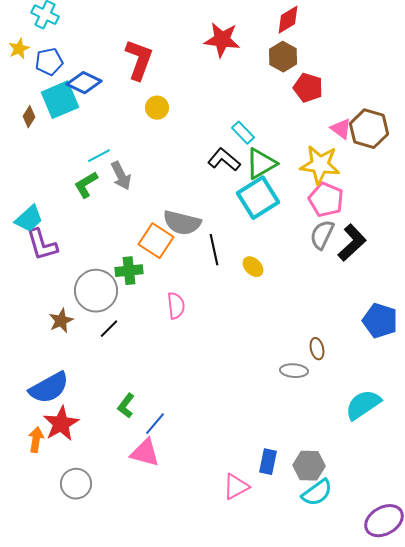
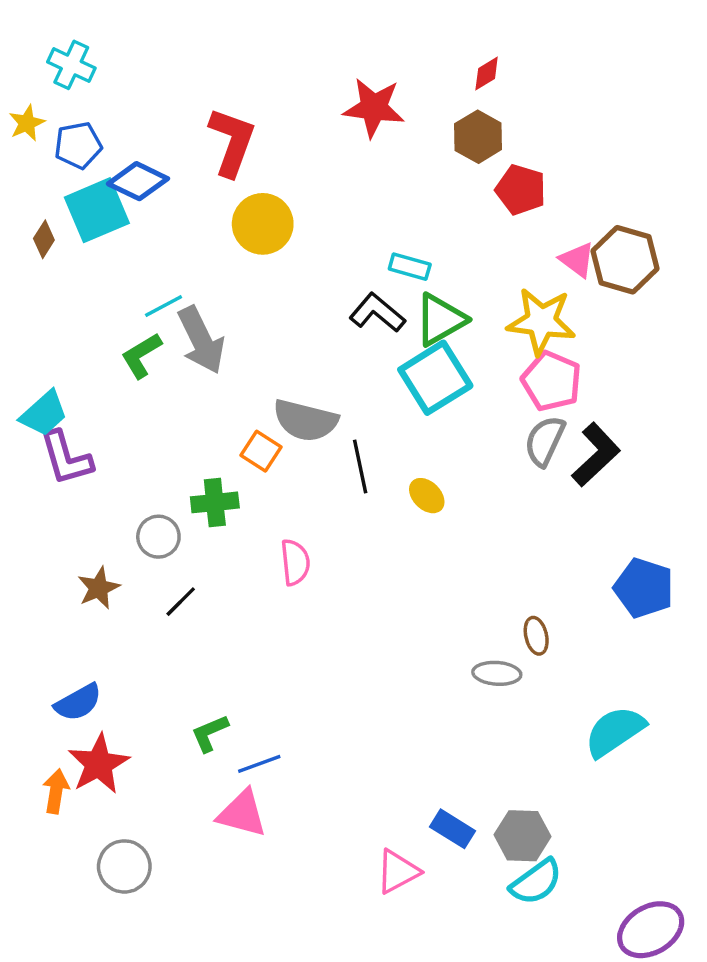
red diamond: (288, 20) -> (487, 73), size x0.7
yellow circle: (157, 108) -> (263, 224), size x1.5
cyan rectangle: (243, 133) -> (410, 267), turned -30
gray arrow: (121, 176) -> (201, 340), size x1.4
orange square: (156, 241) -> (261, 451), size x0.7
gray circle: (96, 291) -> (158, 537), size x0.6
blue semicircle: (49, 388) -> (78, 702), size x0.7
green L-shape: (126, 406) -> (210, 733), turned 30
blue line: (155, 424) -> (259, 764), turned 30
blue rectangle: (268, 462) -> (452, 829), turned -70

